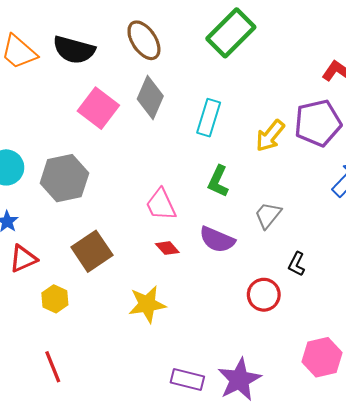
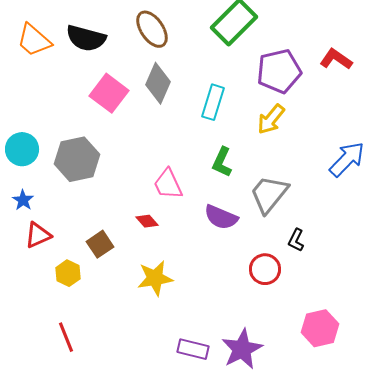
purple pentagon: (318, 123) -> (279, 71), moved
gray trapezoid: (268, 215) -> (269, 194), size x1.5
red diamond: (167, 248) -> (147, 221), moved
brown square: (92, 251) -> (100, 244), moved, size x0.7

